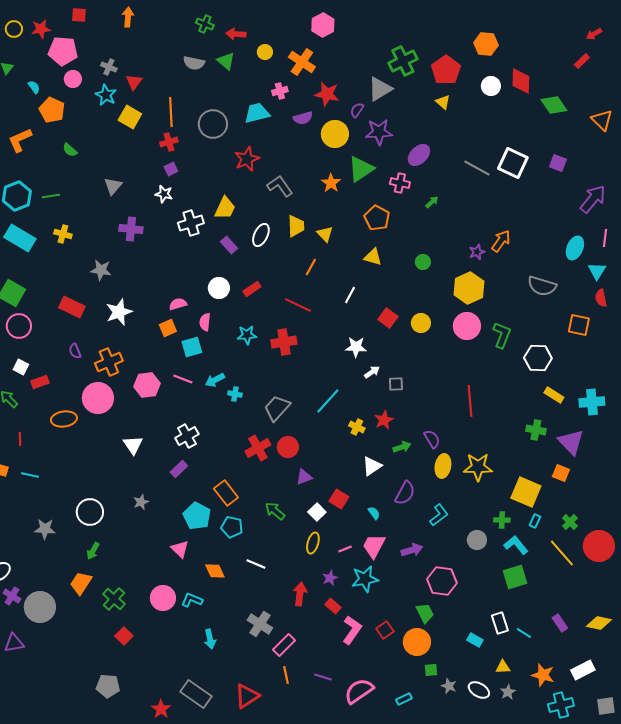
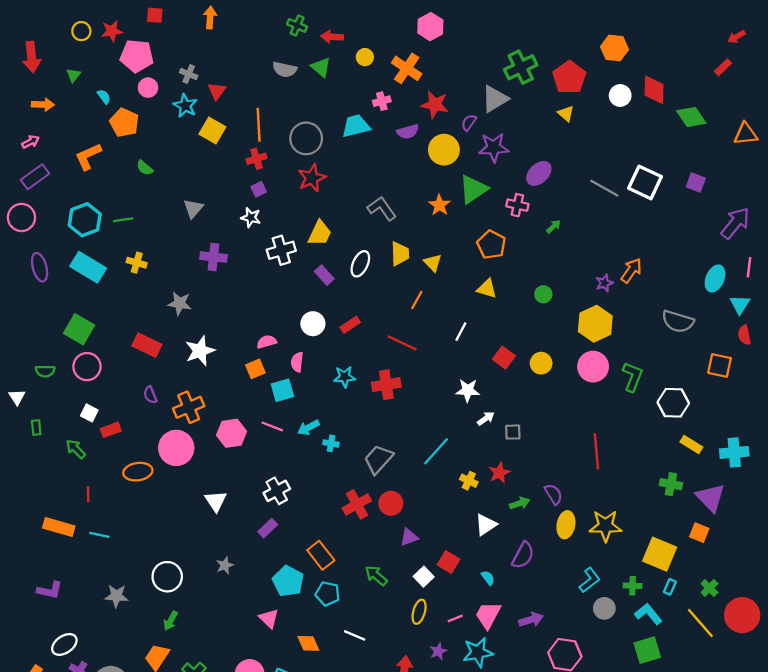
orange triangle: (602, 120) -> (746, 134), turned -50
red star: (247, 159) -> (312, 178), moved
cyan L-shape: (439, 515) -> (590, 580), moved

